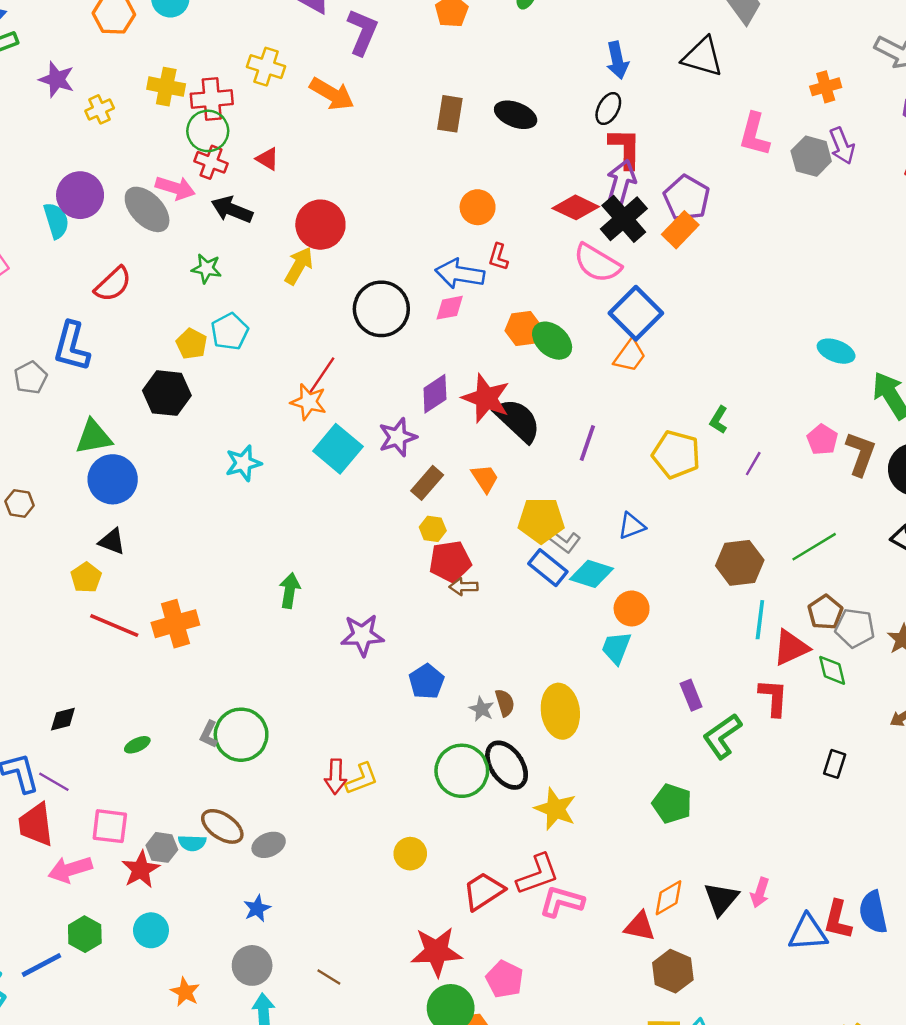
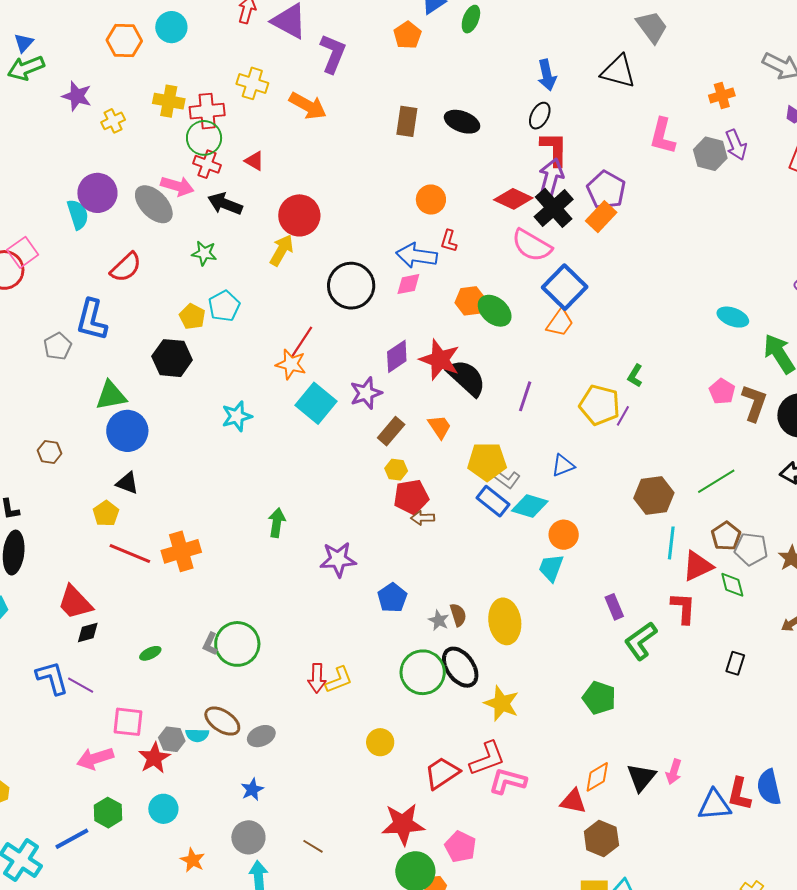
purple line: (753, 464) -> (623, 416), moved
red trapezoid: (36, 824) -> (75, 602), moved, turned -36

